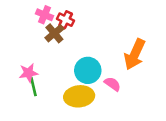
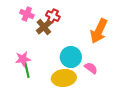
pink cross: (44, 15) -> (27, 14), moved
orange arrow: (135, 54) -> (99, 31), moved

